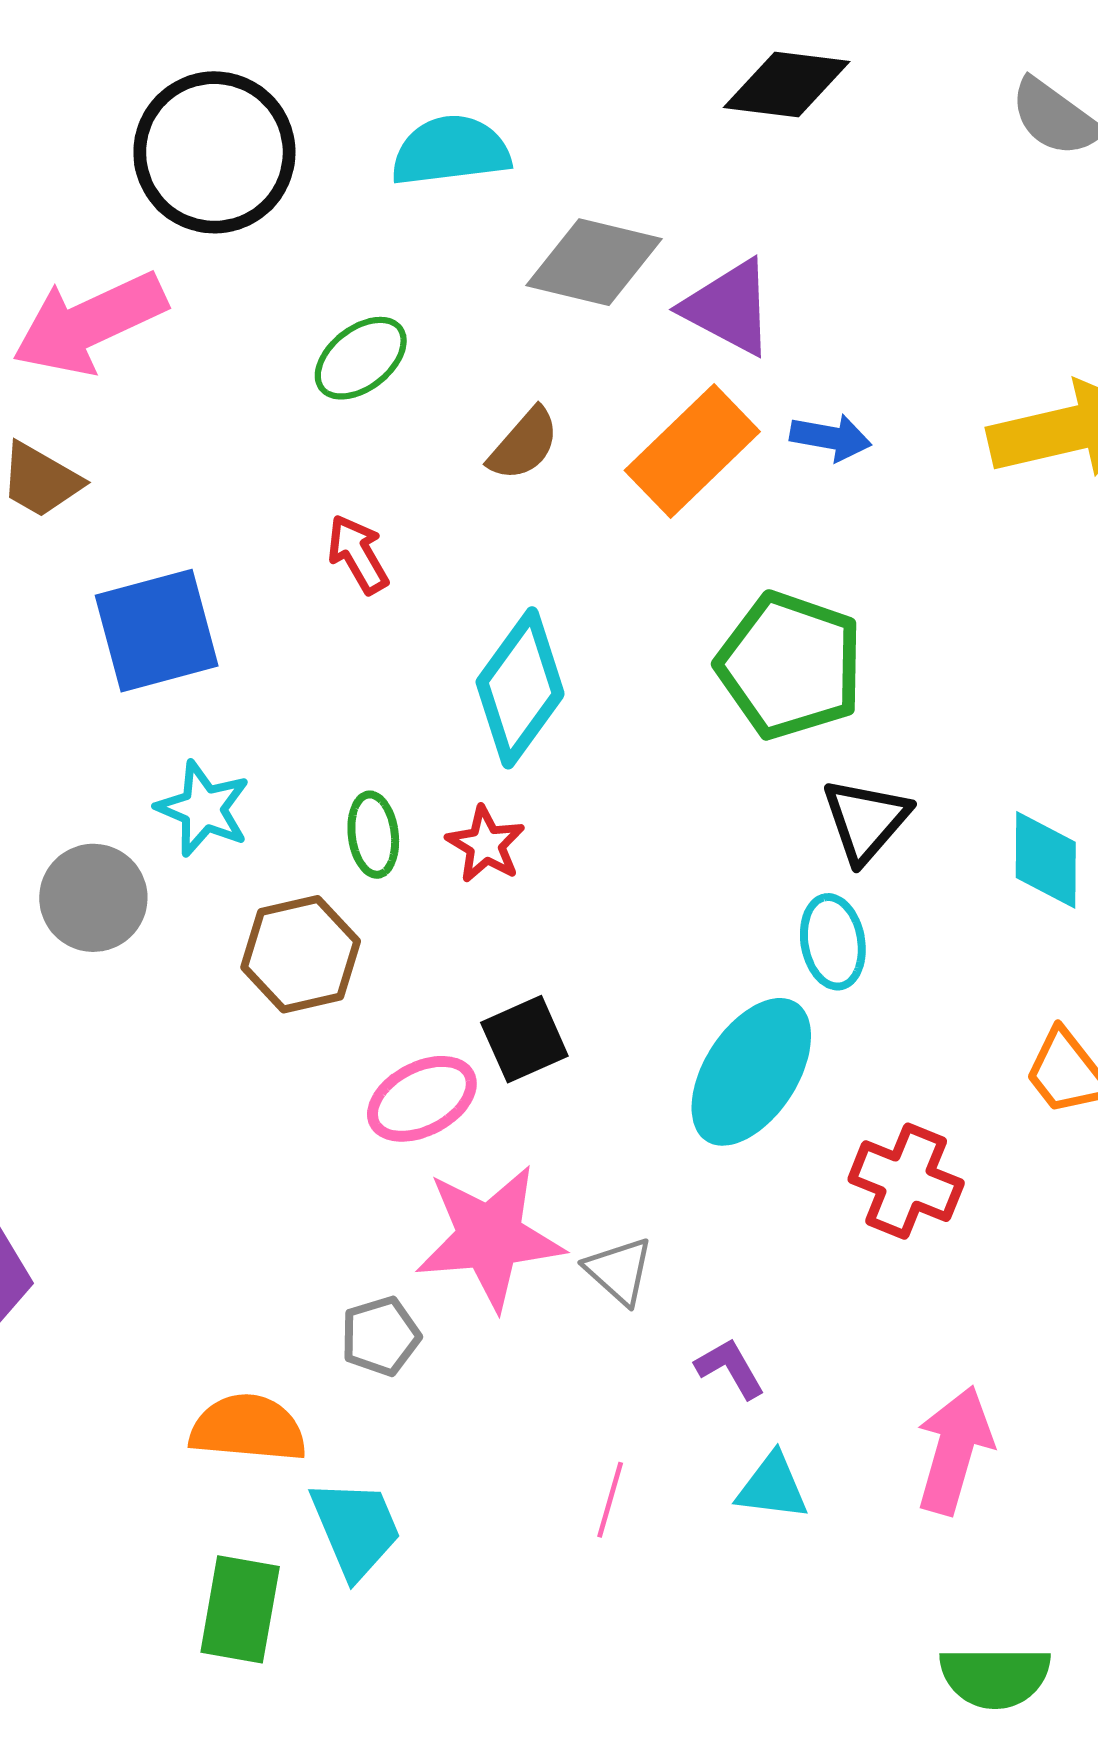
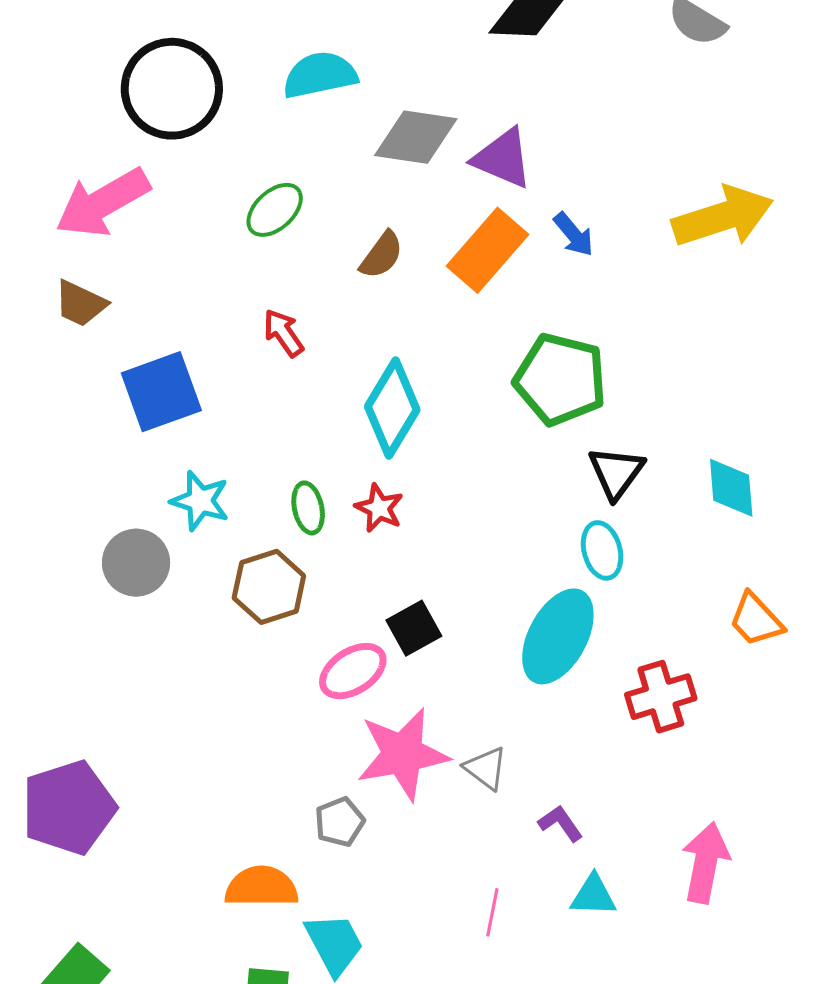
blue arrow: (831, 438) -> (574, 234), turned 45
red cross: (906, 1181) -> (661, 697), turned -34

